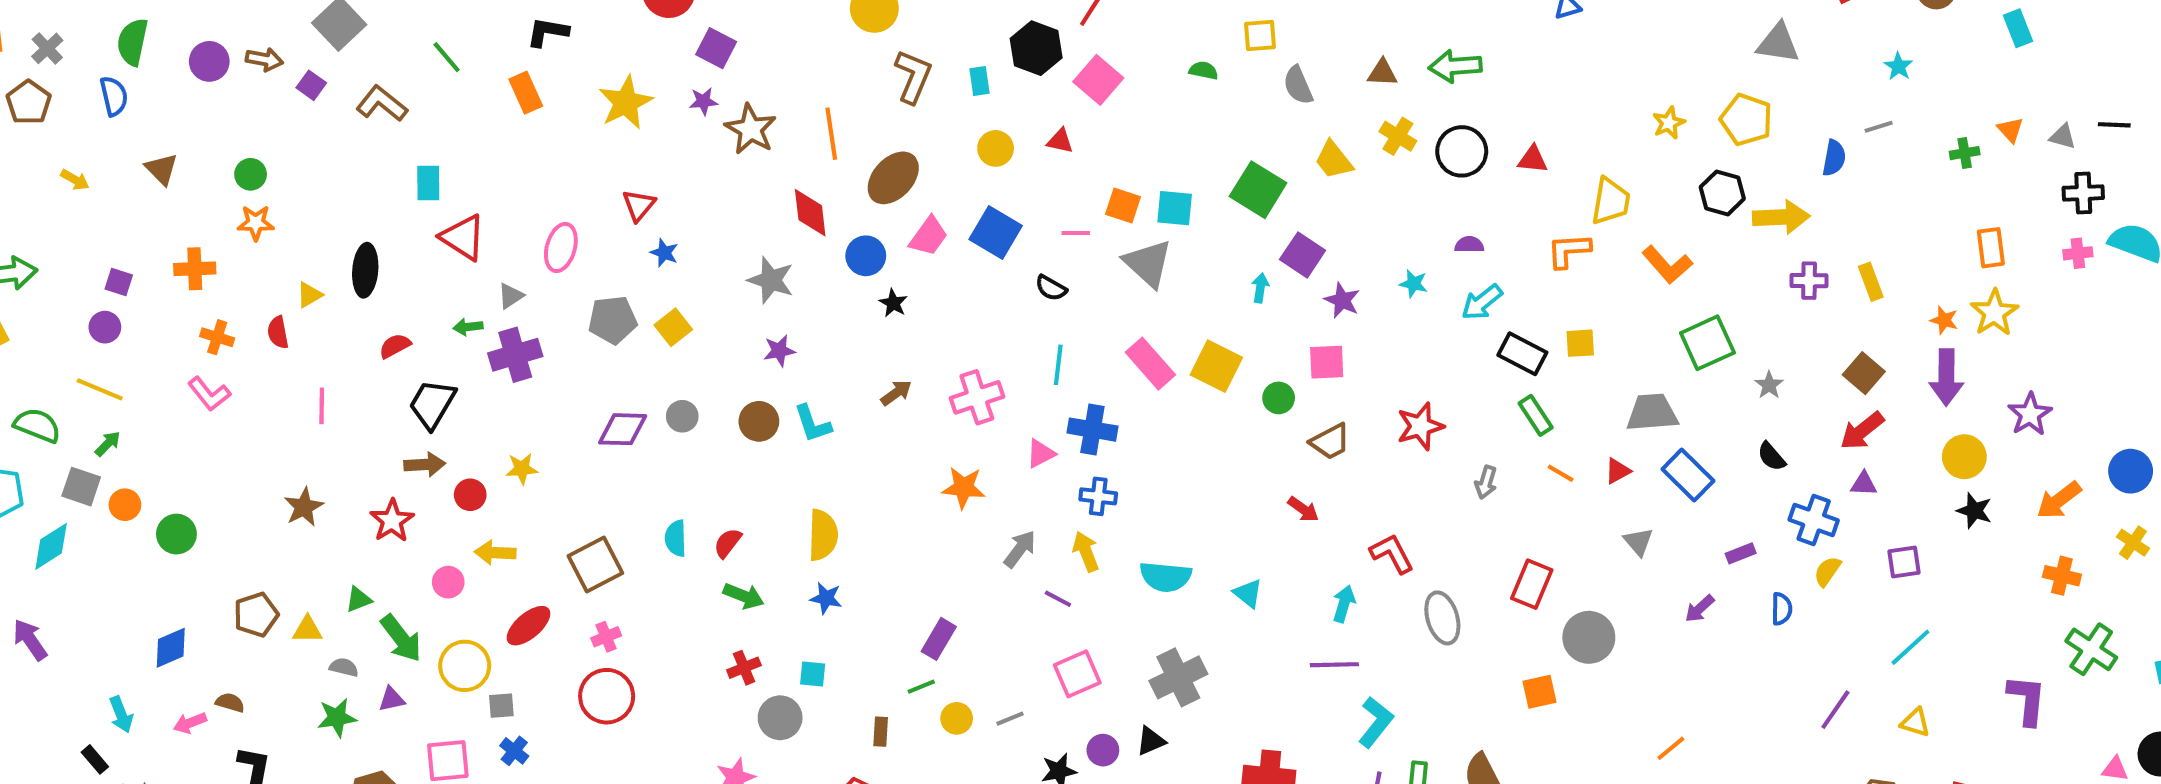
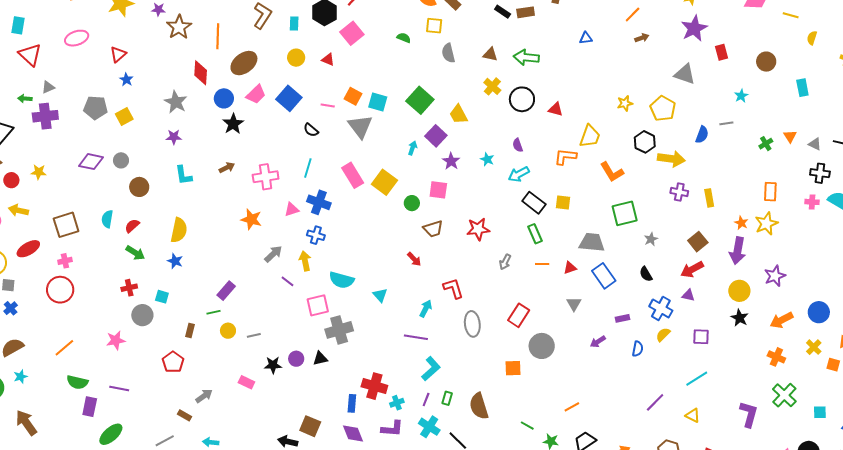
green cross: (1965, 153) -> (766, 144), turned -32
yellow trapezoid: (1334, 160) -> (459, 114), moved
purple semicircle: (1469, 245) -> (518, 145), turned -120
pink ellipse: (561, 247) -> (77, 38), moved, turned 45
black star: (893, 303) -> (233, 124), size x1.5
brown circle: (759, 421) -> (139, 187), moved
orange line: (1561, 473) -> (542, 264), turned -40
pink square: (1077, 674) -> (318, 305), moved

